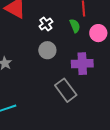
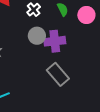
purple cross: (82, 64) -> (55, 41), moved

